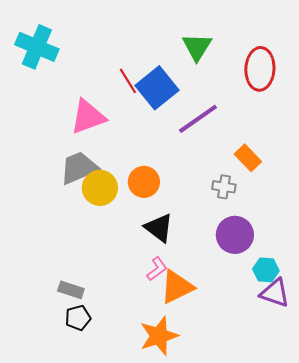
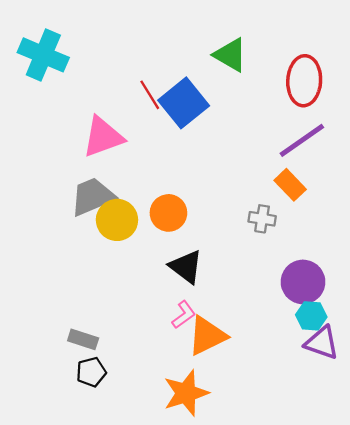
green triangle: (197, 47) -> (230, 55), turned -32
purple line: (198, 119) -> (302, 140), moved
purple circle: (235, 235) -> (303, 282), moved

